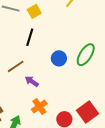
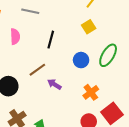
yellow square: (34, 11) -> (89, 27), moved
orange cross: (39, 107) -> (91, 92), moved

